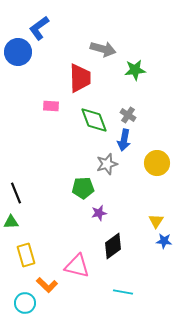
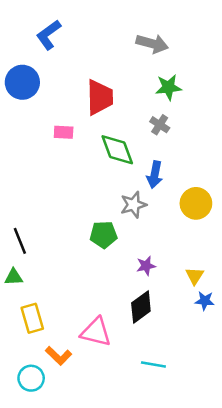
gray arrow: (103, 49) -> (152, 44), moved
blue circle: (18, 52) -> (22, 82), moved
gray cross: (128, 115) -> (160, 125), moved
purple star: (99, 213) -> (146, 266), moved

